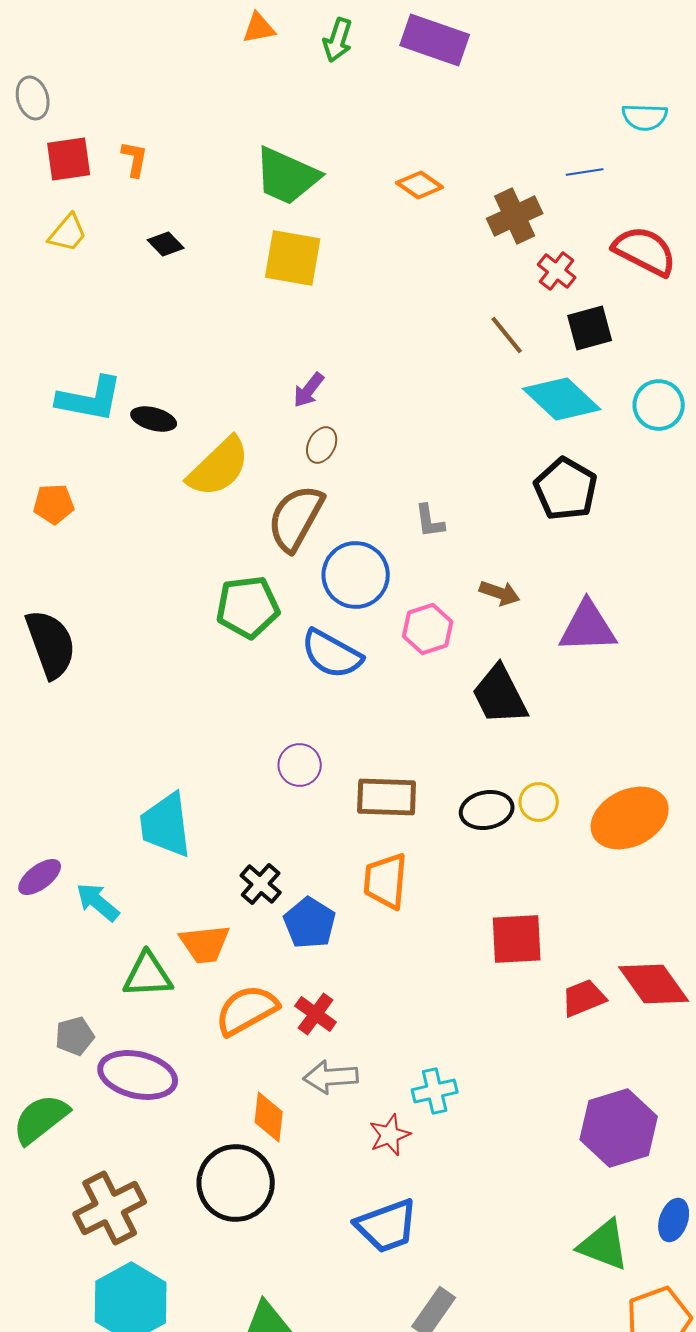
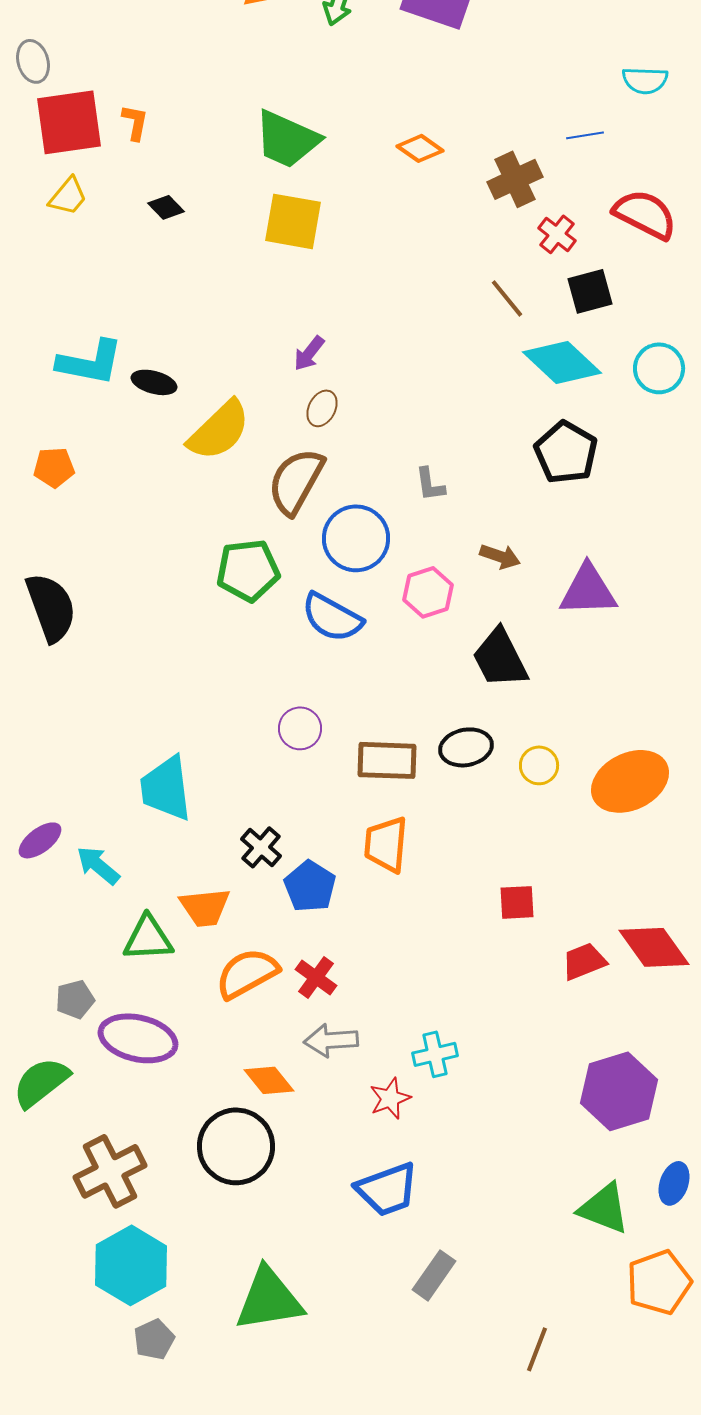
red square: (69, 159) -> (69, 122), size x1.5
black ellipse: (487, 810) -> (466, 747), moved
red square: (517, 939) -> (517, 902), size x0.7
orange diamond: (269, 1117) -> (269, 1080), turned -45

